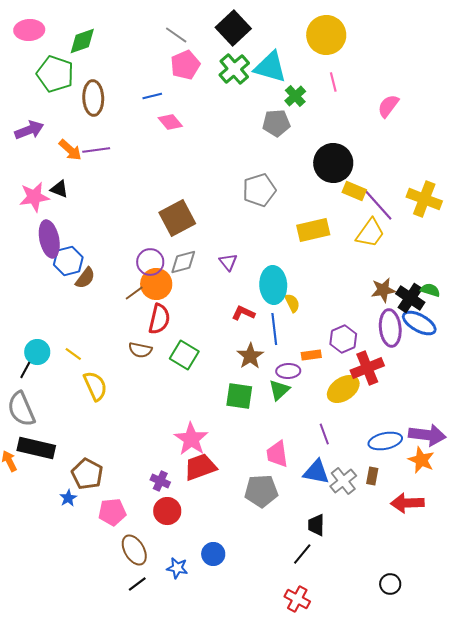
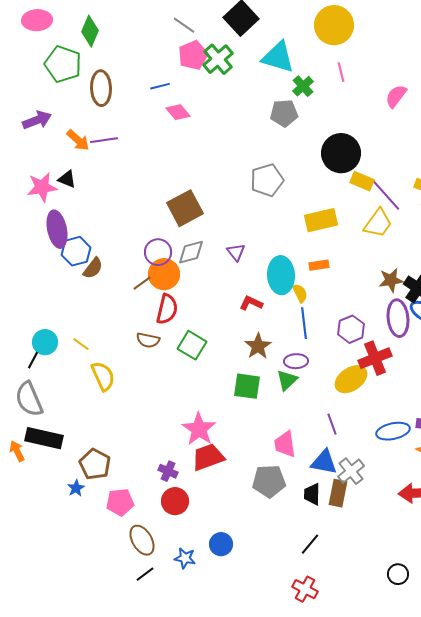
green diamond: (82, 41) -> (90, 31), turned -48
green cross: (234, 69) -> (218, 59), moved
blue line: (274, 329) -> (304, 323), moved
orange rectangle: (311, 355) -> (319, 265), moved
brown rectangle: (372, 476) -> (338, 493), moved, size x1.5
black trapezoid: (316, 525) -> (312, 494), moved

